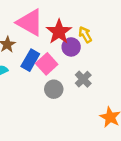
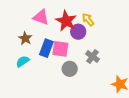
pink triangle: (30, 22) -> (41, 17), size x0.7
pink square: (47, 64) -> (60, 49), turned -30

